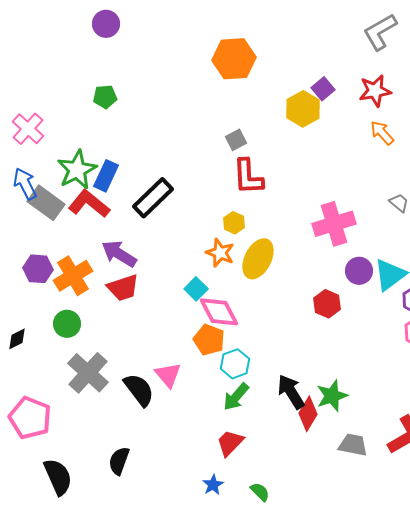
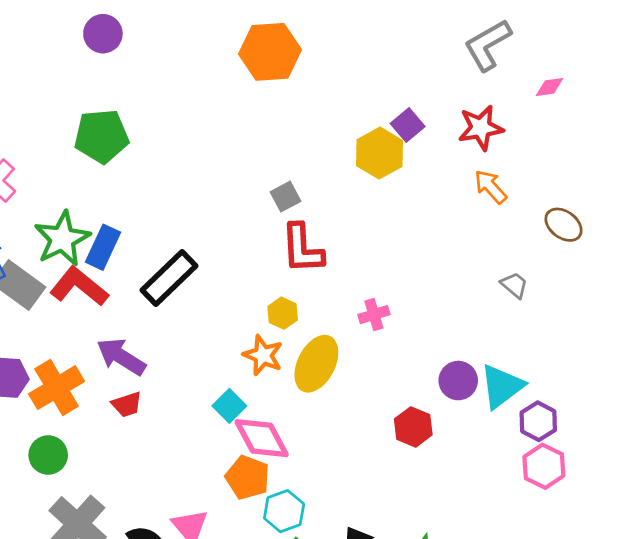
orange hexagon: (234, 59) -> (270, 52), moved
green pentagon: (105, 97) -> (102, 136), size x1.6
pink cross: (334, 224) -> (374, 315), moved, size x0.5
red trapezoid: (123, 288) -> (127, 404), size x0.7

